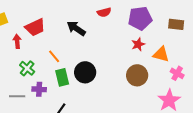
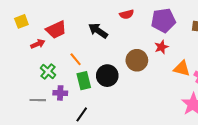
red arrow: (17, 41) -> (38, 44), turned 72
orange triangle: (161, 54) -> (182, 68), moved
brown circle: (137, 75) -> (137, 60), moved

